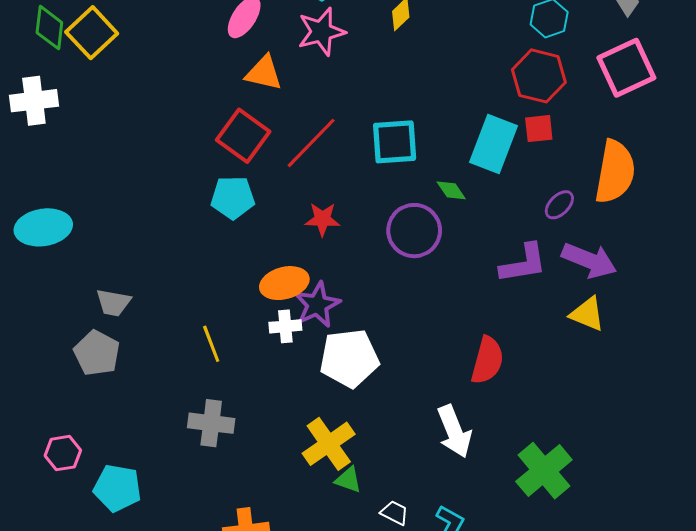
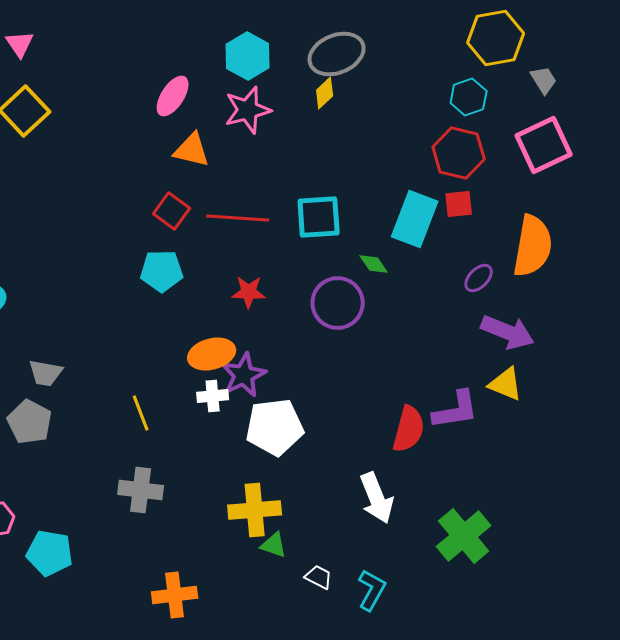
red square: (243, 136) -> (172, 211), size x0.7
red line: (311, 143) -> (238, 218), turned 50
purple L-shape: (523, 263) -> (456, 410), moved
yellow cross: (329, 444) -> (255, 510), turned 30

